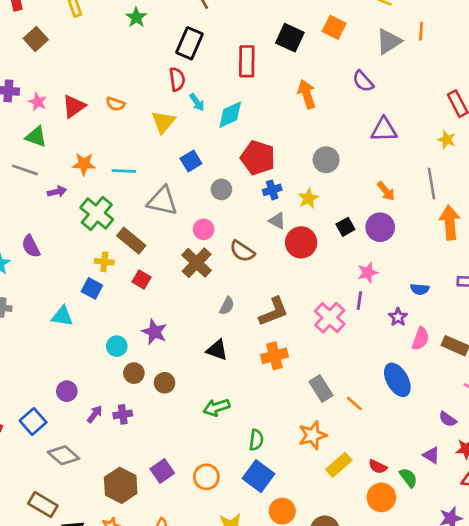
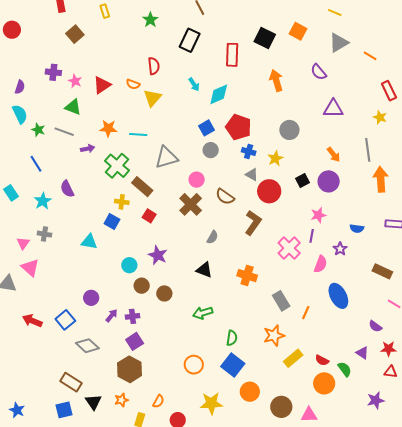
orange line: (421, 31) -> (370, 56), moved, turned -64
red semicircle: (177, 79) -> (154, 66), moved
yellow triangle: (163, 122) -> (153, 98), moved
blue square: (191, 161) -> (206, 128), moved
blue cross: (272, 190) -> (249, 151), turned 32
gray triangle: (162, 201) -> (166, 157), turned -30
brown L-shape: (274, 312) -> (253, 223), moved, turned -35
pink semicircle: (420, 339) -> (321, 264), moved
orange cross: (275, 356) -> (247, 276), turned 30
orange line: (354, 403) -> (306, 313), turned 72
purple square: (162, 471) -> (135, 341), moved

